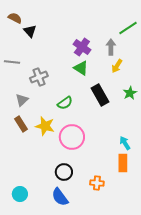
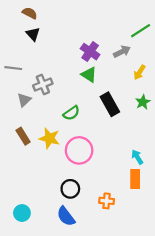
brown semicircle: (15, 18) -> (30, 13), moved
gray arrow: (111, 47) -> (122, 52), turned 63
yellow arrow: (117, 66) -> (139, 72), moved
gray triangle: (22, 100) -> (24, 100), moved

